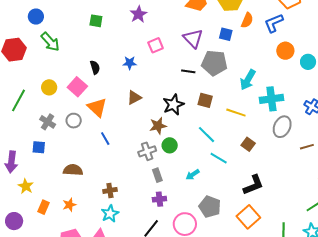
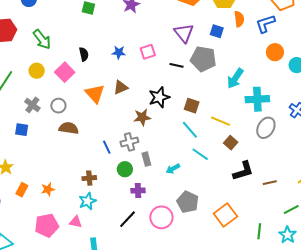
orange semicircle: (247, 20) -> (239, 19), turned -35
green arrow: (50, 42) -> (42, 39), moved
pink square: (156, 45) -> (148, 52), moved
brown square: (205, 100) -> (192, 106), moved
orange triangle: (97, 107) -> (95, 94), moved
yellow line: (236, 113) -> (220, 121), moved
blue line: (105, 139) -> (107, 147), moved
green circle: (170, 145) -> (125, 169), moved
brown line: (307, 147) -> (270, 183), moved
brown semicircle: (73, 170) -> (69, 128), moved
gray rectangle: (157, 175) -> (146, 159), moved
black L-shape: (253, 185) -> (243, 171), moved

